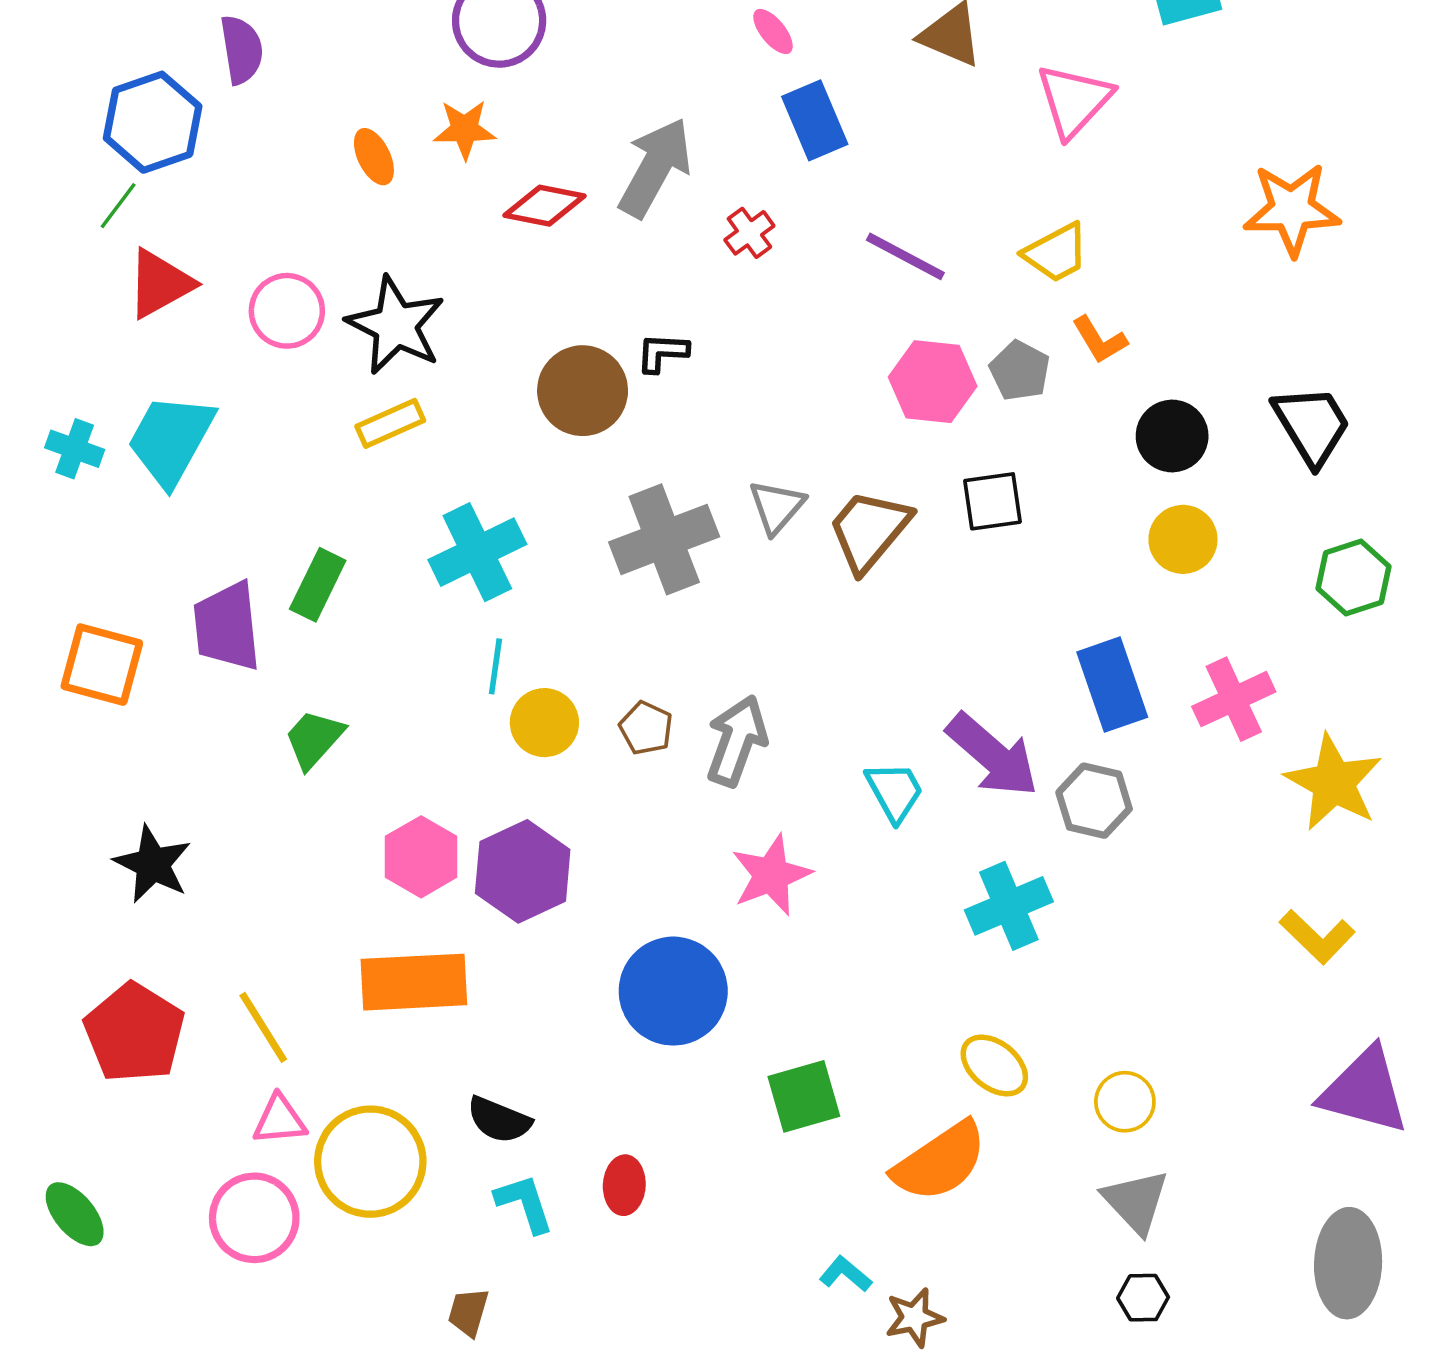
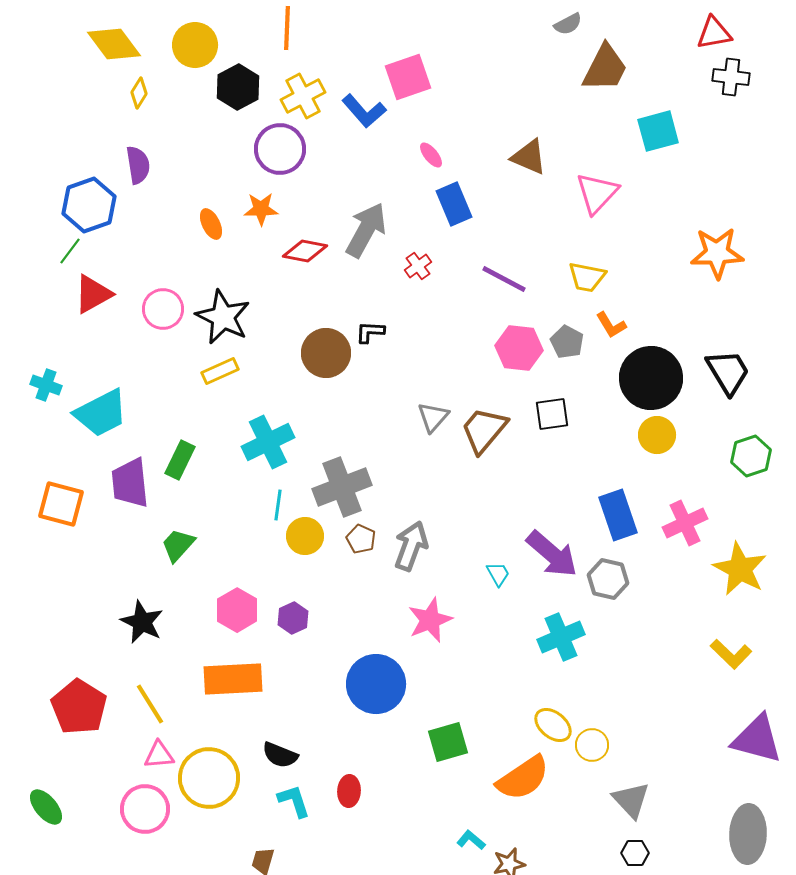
yellow trapezoid: (1056, 253) -> (587, 277), turned 39
black circle: (1172, 436) -> (651, 378), size x1.6
cyan trapezoid: (171, 440) -> (101, 413), moved, turned -146
gray cross: (664, 539) -> (342, 487), moved
cyan trapezoid: (895, 792) -> (498, 574), size x0.7
black star: (153, 864) -> (142, 622), moved
purple hexagon: (523, 871) -> (293, 618), size x0.6
yellow circle: (1125, 1102) -> (592, 745), moved

